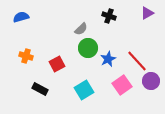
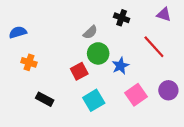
purple triangle: (147, 13) -> (164, 14), turned 48
blue semicircle: (21, 17) -> (18, 32), moved
red line: (137, 61) -> (154, 47), moved
red square: (57, 64) -> (79, 71), moved

